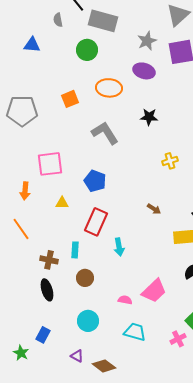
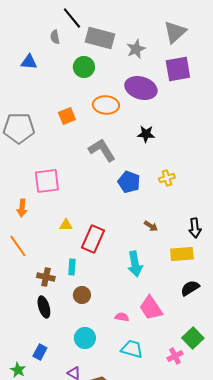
gray star: (147, 41) -> (136, 49), moved
purple ellipse: (144, 71) -> (141, 88), size x1.4
blue pentagon: (95, 181) -> (129, 182), moved
yellow triangle: (62, 203) -> (66, 225), moved
cyan arrow: (119, 247) -> (135, 264), moved, size x1.4
pink trapezoid: (154, 291) -> (151, 308), turned 100

